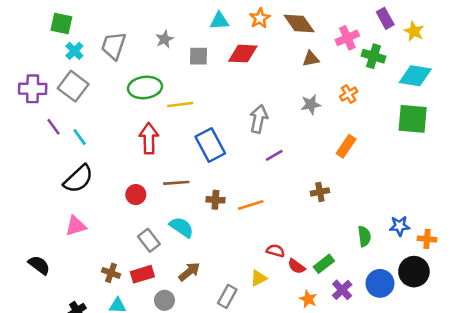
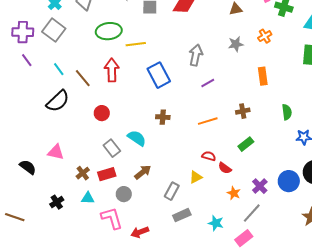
purple line: (54, 127) -> (27, 60), moved
orange rectangle: (346, 146) -> (263, 76), turned -42
brown line: (176, 183) -> (83, 78), moved, turned 54
orange line: (251, 205) -> (208, 121), moved
pink triangle: (76, 226) -> (56, 152), moved, turned 30
green semicircle: (364, 236) -> (287, 112), moved
green rectangle: (324, 264) -> (246, 144), moved
brown cross: (111, 273) -> (83, 173), turned 32

